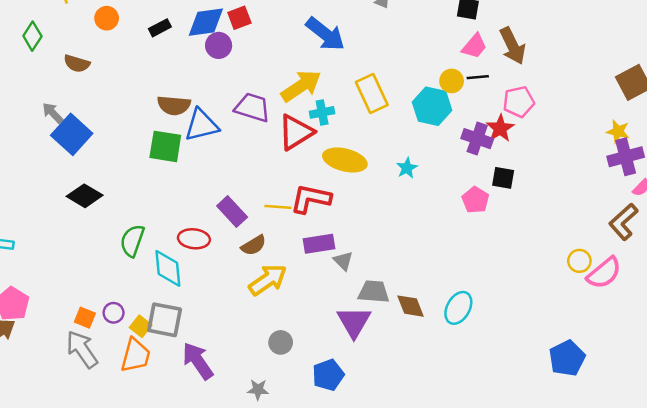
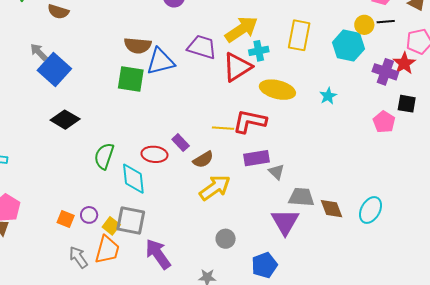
yellow rectangle: (372, 94) -> (299, 35), turned 36
purple rectangle: (232, 211) -> (181, 143), moved, size x0.7
gray arrow: (82, 349) -> (78, 257), moved, size x0.7

